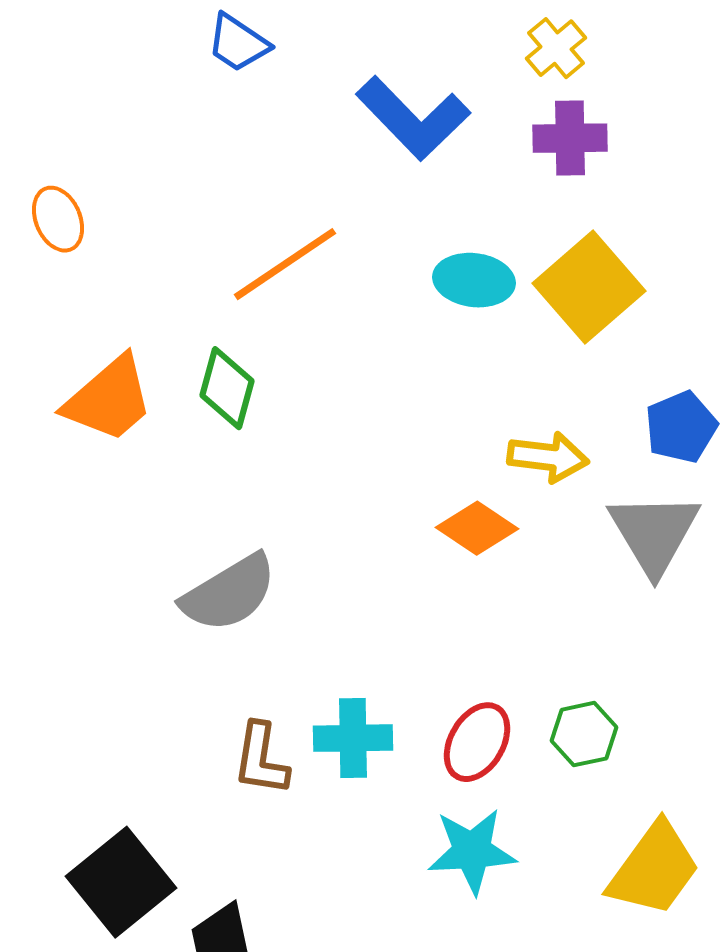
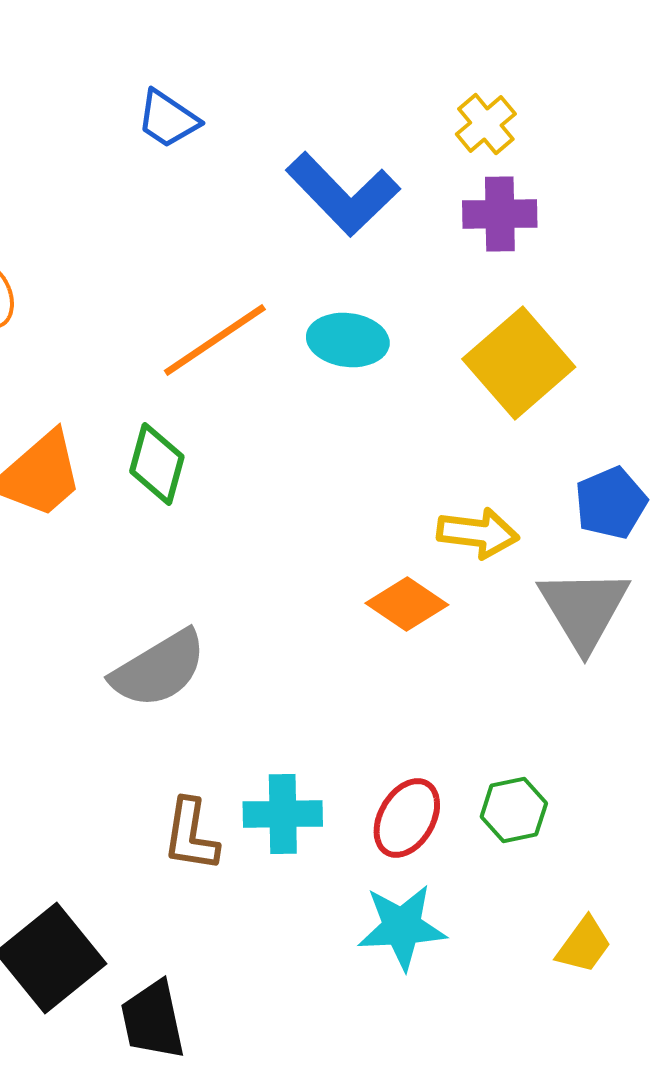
cyan ellipse: (474, 280) -> (348, 340), moved
yellow trapezoid: (654, 869) -> (584, 945), size x0.6

